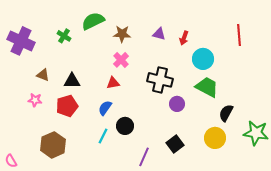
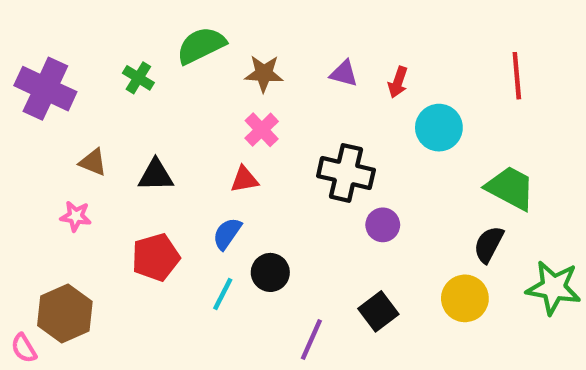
green trapezoid: (207, 87) -> (510, 188), moved
red pentagon: (67, 106) -> (156, 257), moved
brown hexagon: (53, 145) -> (65, 314), moved

